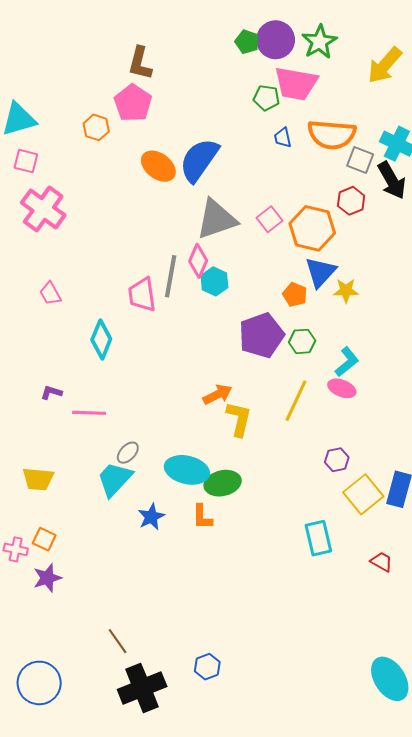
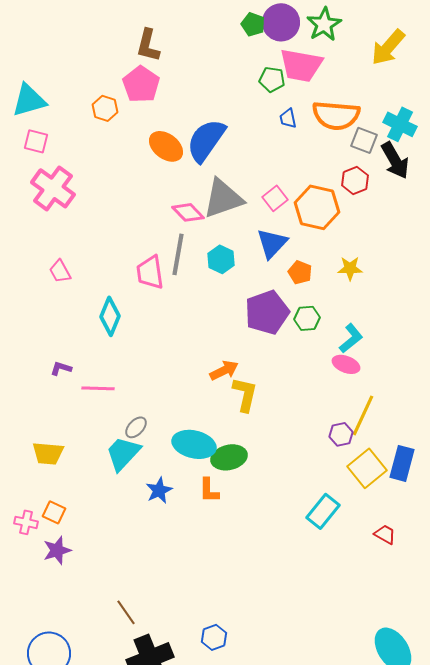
pink diamond: (198, 261) -> (188, 212), moved, turned -68
blue triangle: (320, 272) -> (272, 243), moved
yellow line: (296, 401) -> (363, 415), moved
cyan rectangle: (318, 538) -> (323, 511), turned 52

